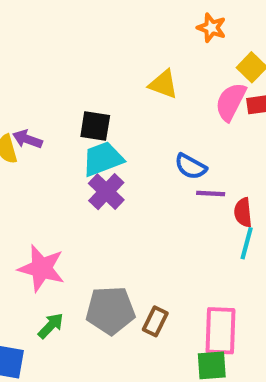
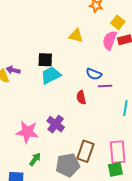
purple cross: (106, 192) -> (56, 124), moved
red semicircle: (243, 212) -> (81, 97), moved
gray pentagon: (110, 310) -> (68, 165), moved
brown rectangle: (155, 321) -> (85, 151), size x1.5

